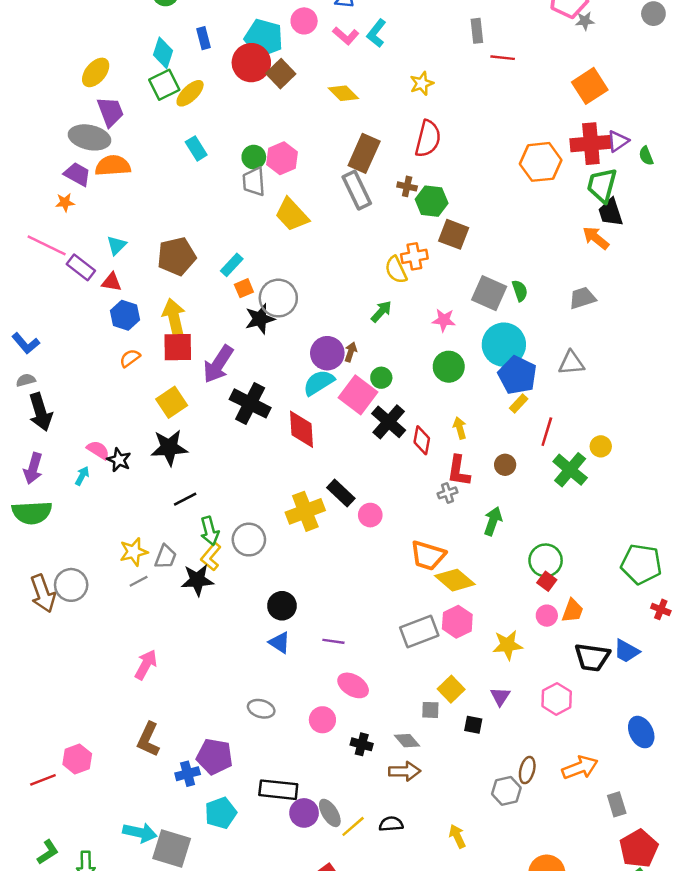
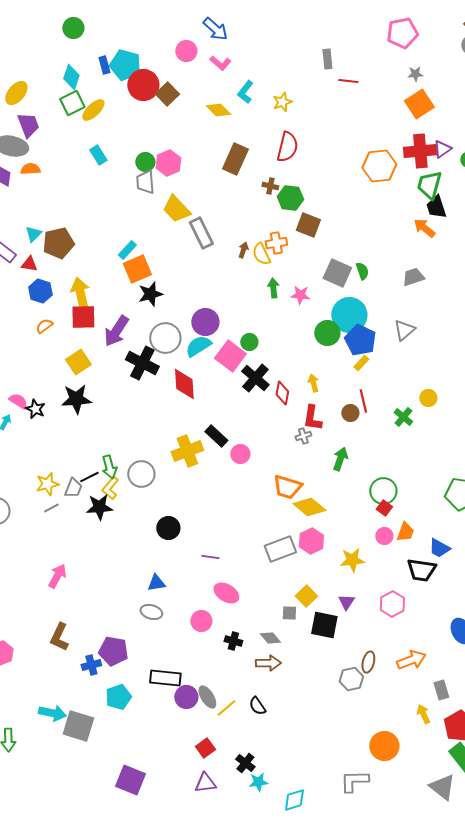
gray star: (585, 21) -> (415, 74), moved
cyan L-shape: (376, 33) -> (245, 92), moved
cyan pentagon: (264, 38) -> (125, 65), moved
orange semicircle: (113, 166) -> (30, 169), size x0.7
gray rectangle: (357, 190) -> (201, 233), moved
brown pentagon: (177, 256) -> (58, 243), moved
orange square: (244, 288) -> (137, 269), size x1.8
gray circle: (278, 298) -> (165, 338), moved
green arrow: (381, 312) -> (273, 288), moved, turned -48
brown arrow: (351, 352) -> (243, 250), moved
gray triangle: (571, 363) -> (404, 330), turned -35
green circle: (449, 367) -> (327, 333), moved
red line: (547, 432) -> (363, 401), moved, turned -30
green cross: (570, 470) -> (403, 417), size x0.7
black line: (185, 499) -> (89, 477), moved
blue triangle: (280, 643) -> (156, 583), moved, turned -42
blue trapezoid: (626, 651) -> (439, 548), moved
black square: (473, 725) -> (324, 625), size x1.8
black semicircle: (391, 824) -> (257, 706), turned -120
yellow arrow: (457, 836) -> (423, 714), moved

